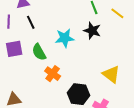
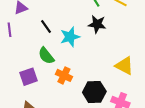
black line: (31, 22) -> (46, 27), moved
purple square: (14, 49) -> (28, 77), moved

